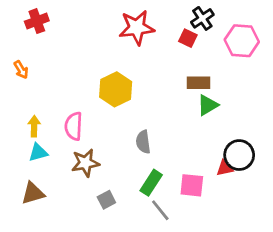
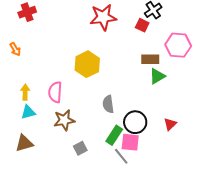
pink hexagon: (242, 41) -> (178, 45), moved
black circle: (239, 155) -> (135, 122), moved
red triangle: (225, 168) -> (170, 124), turned -32
pink square: (192, 185) -> (130, 142), moved

